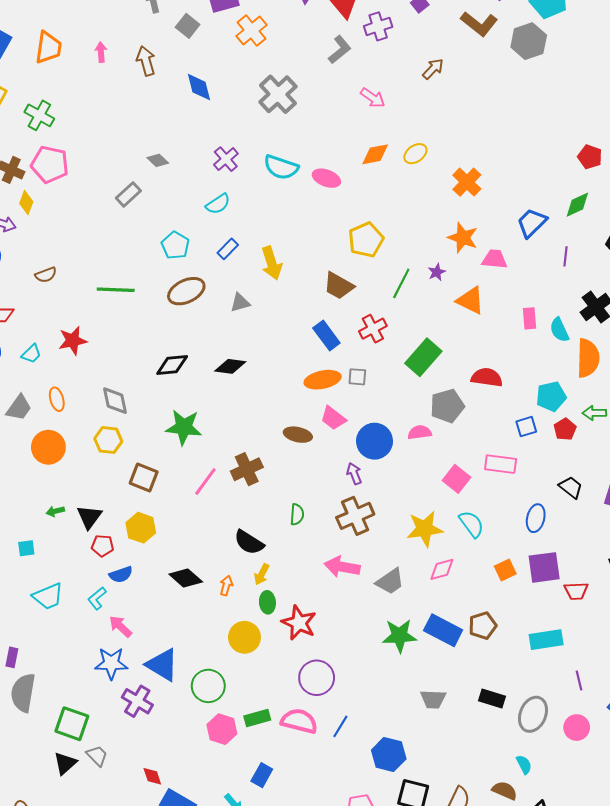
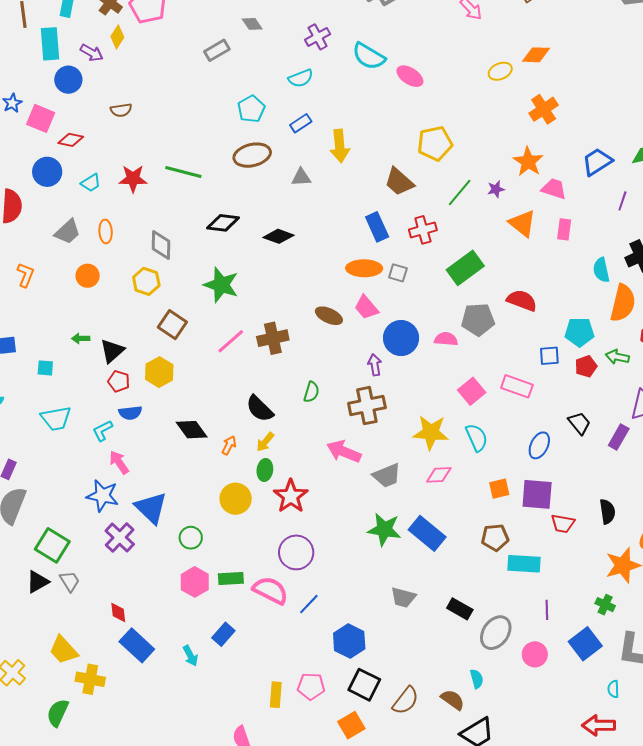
orange diamond: (375, 154) -> (536, 55), moved
green line: (116, 290) -> (183, 172), moved
pink rectangle: (529, 318) -> (564, 229), moved
orange circle: (48, 447) -> (88, 276), size x0.7
brown pentagon: (483, 626) -> (495, 537), moved
green circle: (208, 686) -> (191, 538), size x0.7

